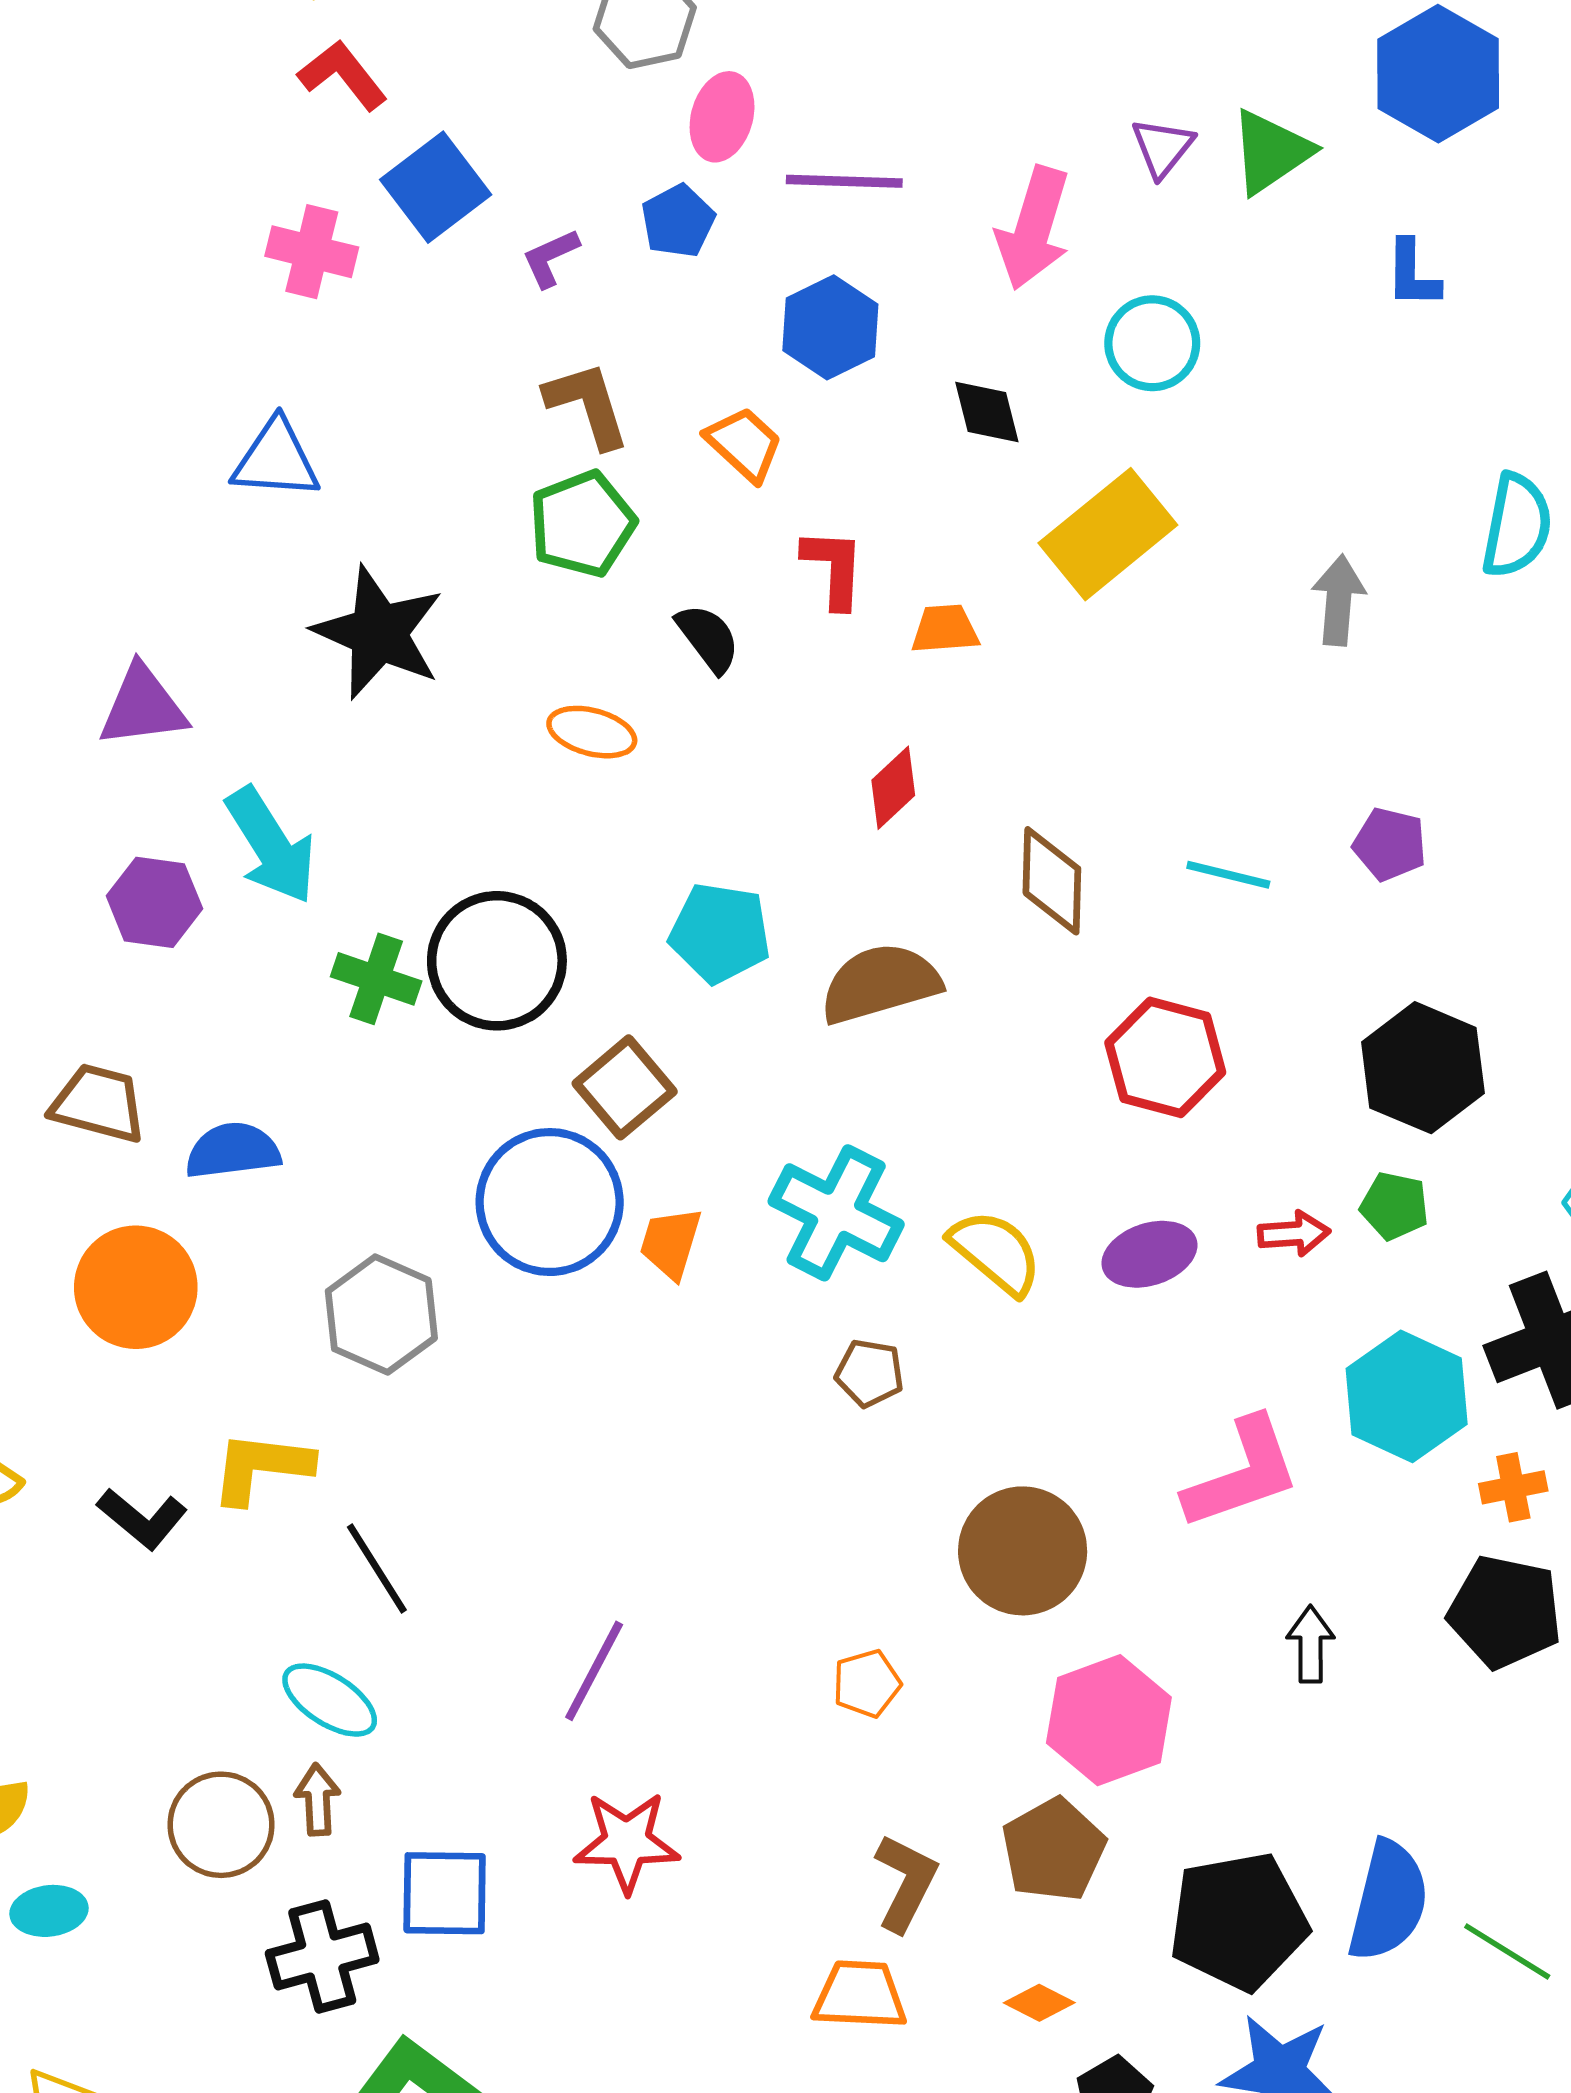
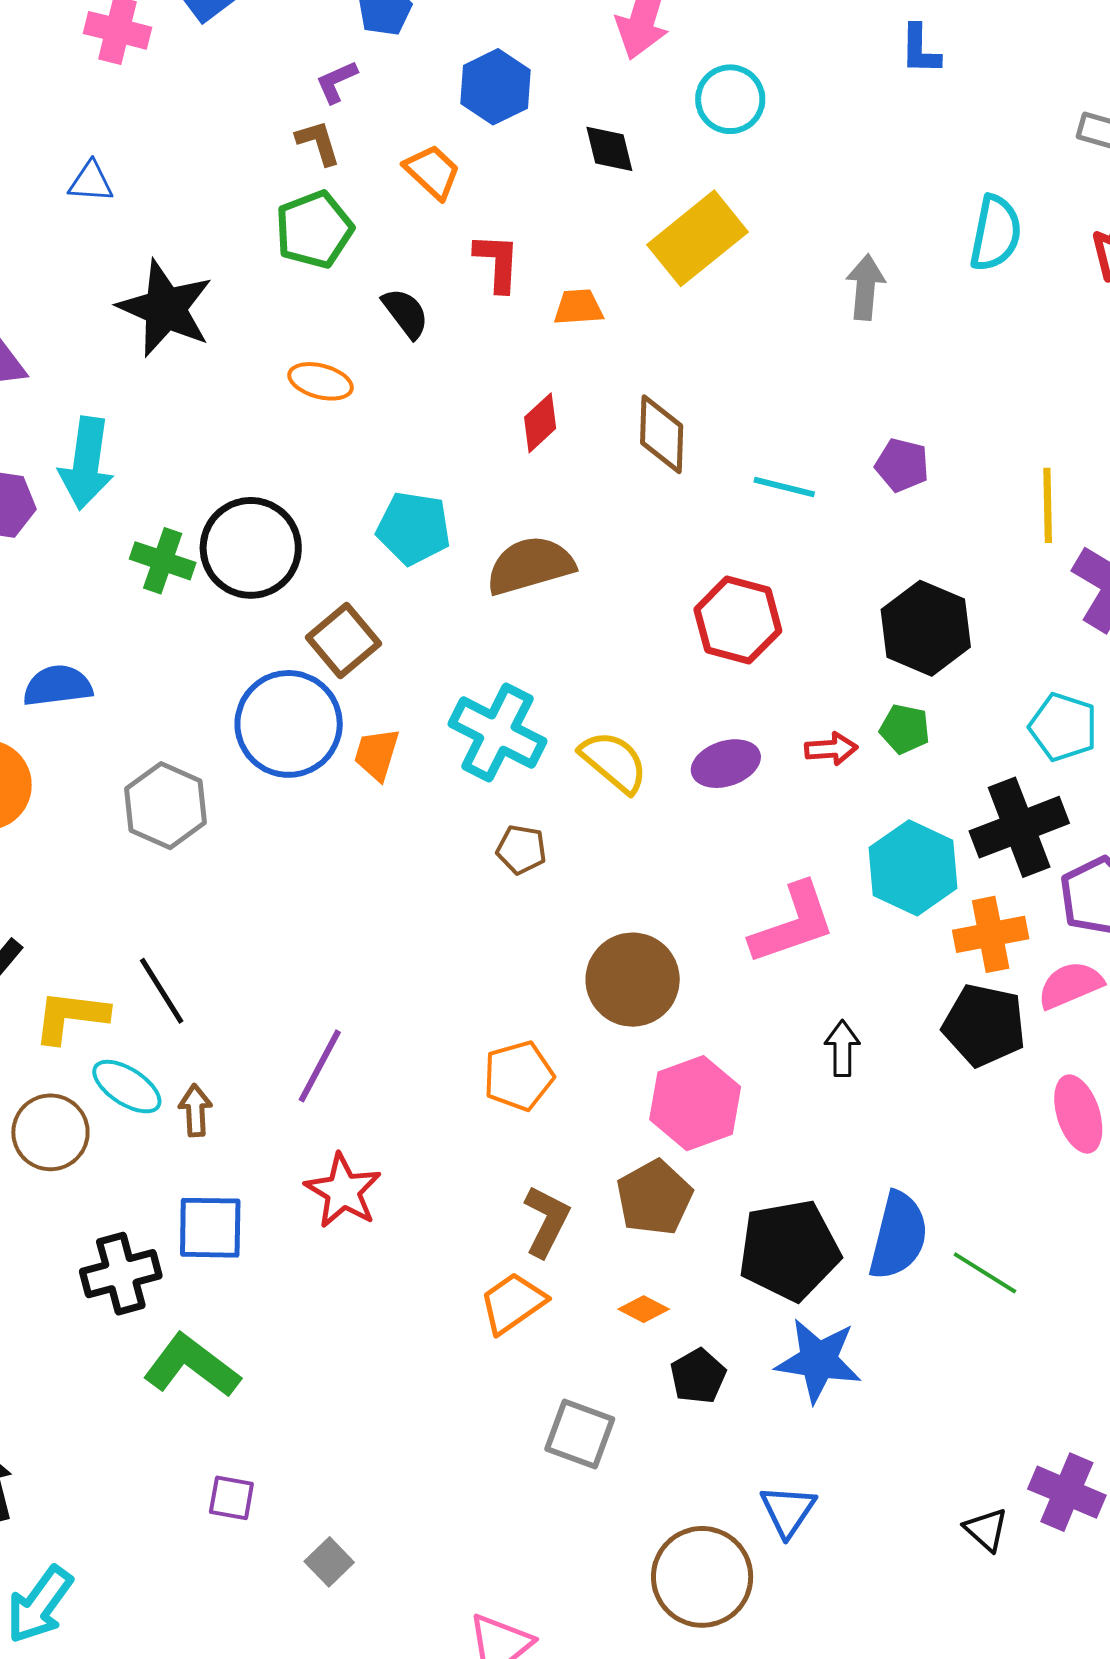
purple L-shape: (550, 258) -> (336, 82), moved
brown L-shape: (587, 405) -> (318, 143), size x0.7
blue triangle: (276, 460) -> (91, 182), size x0.7
cyan arrow: (271, 845) -> (86, 463), turned 40
brown diamond: (1052, 881) -> (662, 434), moved
yellow L-shape: (261, 1467) -> (71, 1016), moved
orange cross: (1513, 1487) -> (991, 934), size x1.5
orange pentagon: (867, 1683) -> (519, 1076), size x1.4
brown arrow: (318, 1800) -> (195, 1110), moved
brown circle: (221, 1825) -> (50, 1132), moved
red star: (627, 1842) -> (343, 1191), turned 30
orange trapezoid: (860, 1995) -> (513, 1303), turned -38

